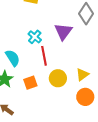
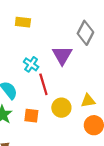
yellow triangle: (82, 75) -> (88, 101), turned 32
orange square: (30, 83) -> (31, 116), turned 32

